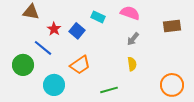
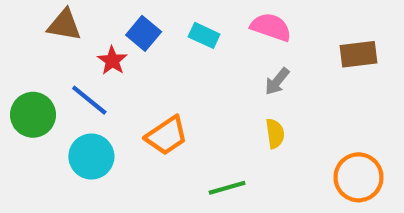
blue square: (77, 31) -> (144, 33), moved
green circle: (23, 65) -> (33, 115), moved
cyan circle: (54, 85) -> (91, 156), moved

